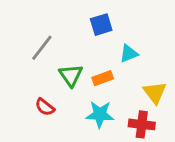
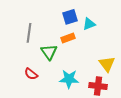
gray line: (42, 48) -> (29, 33), turned -30
cyan triangle: (129, 54) -> (89, 24), moved
orange rectangle: (103, 78) -> (68, 38), moved

